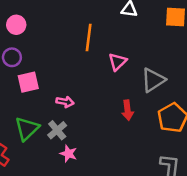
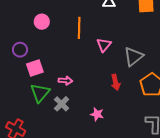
pink circle: (16, 25) -> (42, 22), moved
green triangle: (27, 129) -> (40, 93), moved
pink star: (68, 154) -> (97, 114), moved

